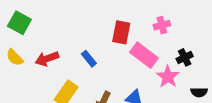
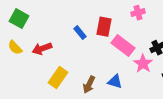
pink cross: (162, 25) -> (138, 13), moved
blue rectangle: (89, 59) -> (80, 33), moved

